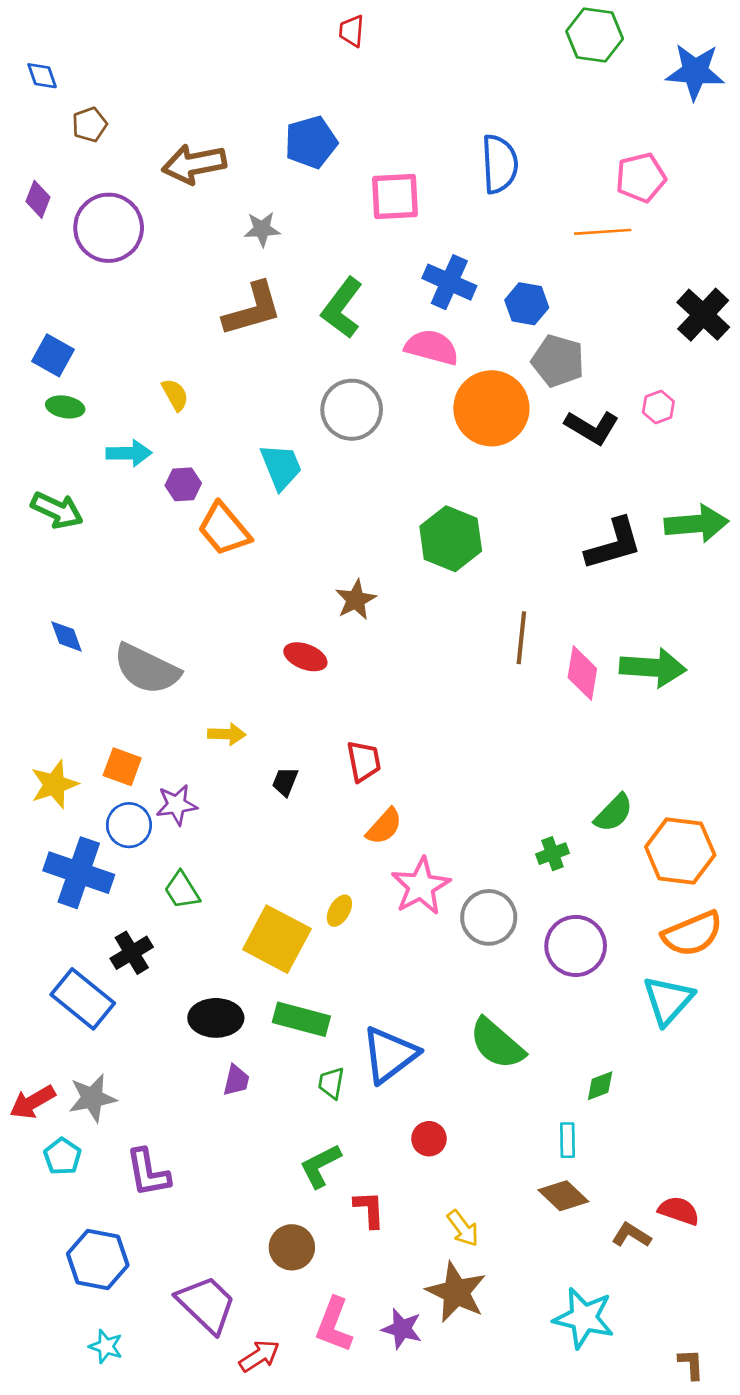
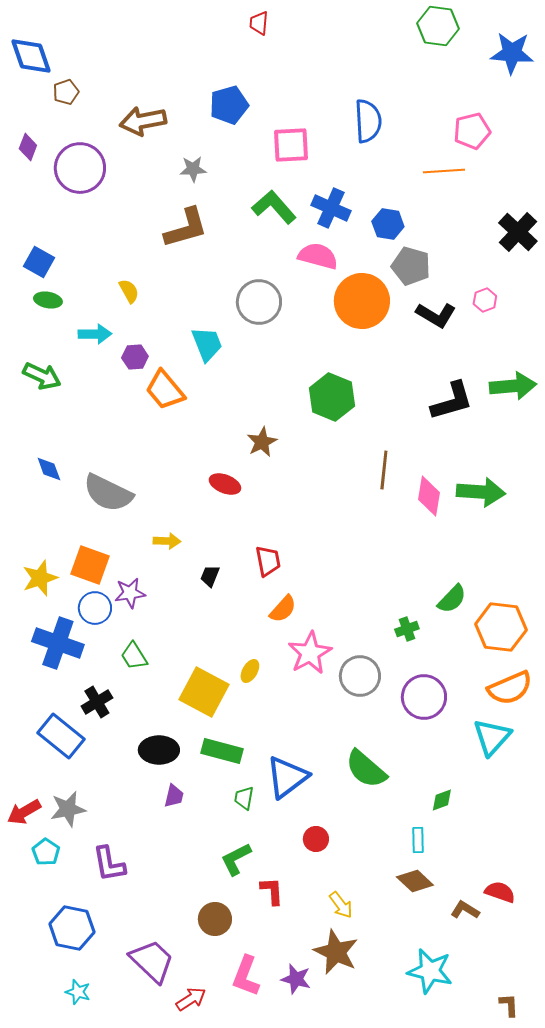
blue diamond: (42, 76) -> (31, 56), size x1.8
green L-shape: (342, 308) -> (274, 207), moved, turned 102
orange square: (122, 767) -> (90, 565), size x1.4

